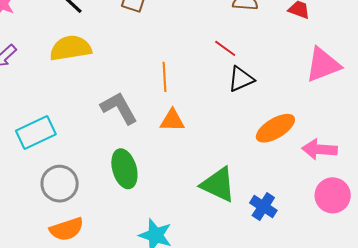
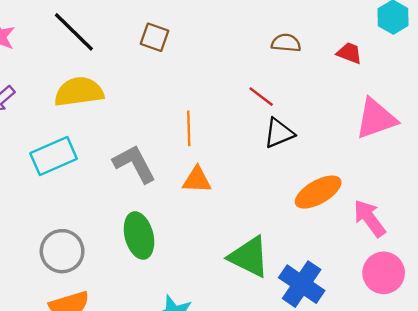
cyan rectangle: (36, 133) -> (54, 156), moved
pink arrow: (320, 149) -> (369, 218), turned 48
blue cross: (263, 207) -> (302, 284), size x1.4

